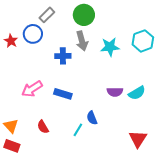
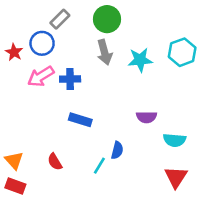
blue cross: (63, 56) -> (70, 79), moved
pink arrow: (32, 89) -> (41, 76), moved
cyan semicircle: (137, 93) -> (175, 140), moved, turned 36
blue semicircle: (92, 118) -> (117, 150), turned -144

